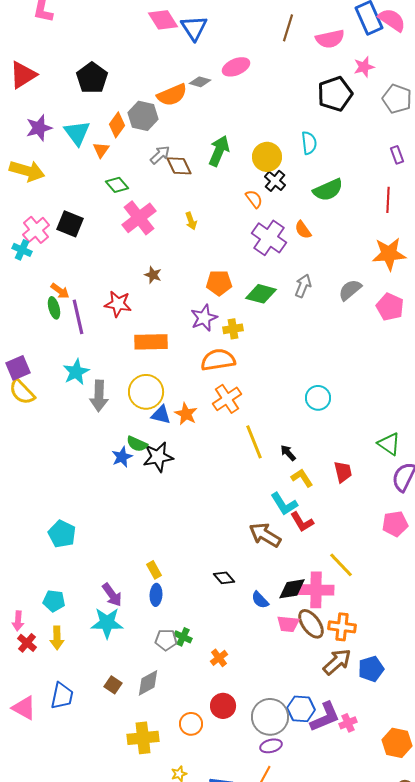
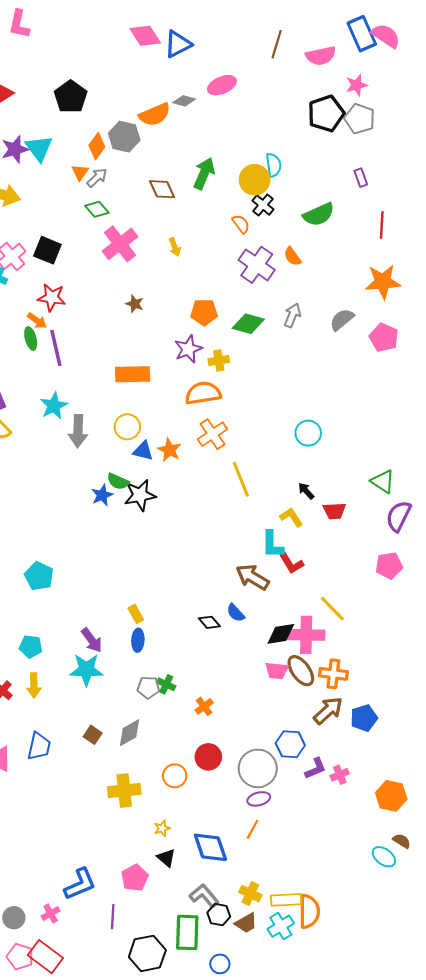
blue triangle: (194, 28) -> (178, 44), turned 36
gray pentagon: (397, 99) -> (360, 119), moved
cyan triangle: (77, 133) -> (39, 148), moved
cyan semicircle: (309, 143) -> (273, 165), moved
gray arrow: (160, 155) -> (97, 178), moved
purple rectangle: (397, 155) -> (361, 178), moved
red star: (118, 304) -> (52, 297), moved
yellow circle: (146, 392) -> (127, 427), size x0.7
black arrow: (288, 453) -> (306, 491), moved
red trapezoid: (343, 472) -> (334, 511), turned 100
cyan L-shape: (284, 504) -> (272, 545), turned 32
blue semicircle: (260, 600) -> (236, 613), moved
blue hexagon: (301, 709) -> (290, 744), moved
purple L-shape: (325, 717) -> (316, 768), size x0.7

